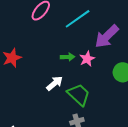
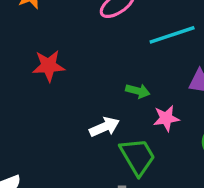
pink star: (87, 59) -> (166, 118), moved

